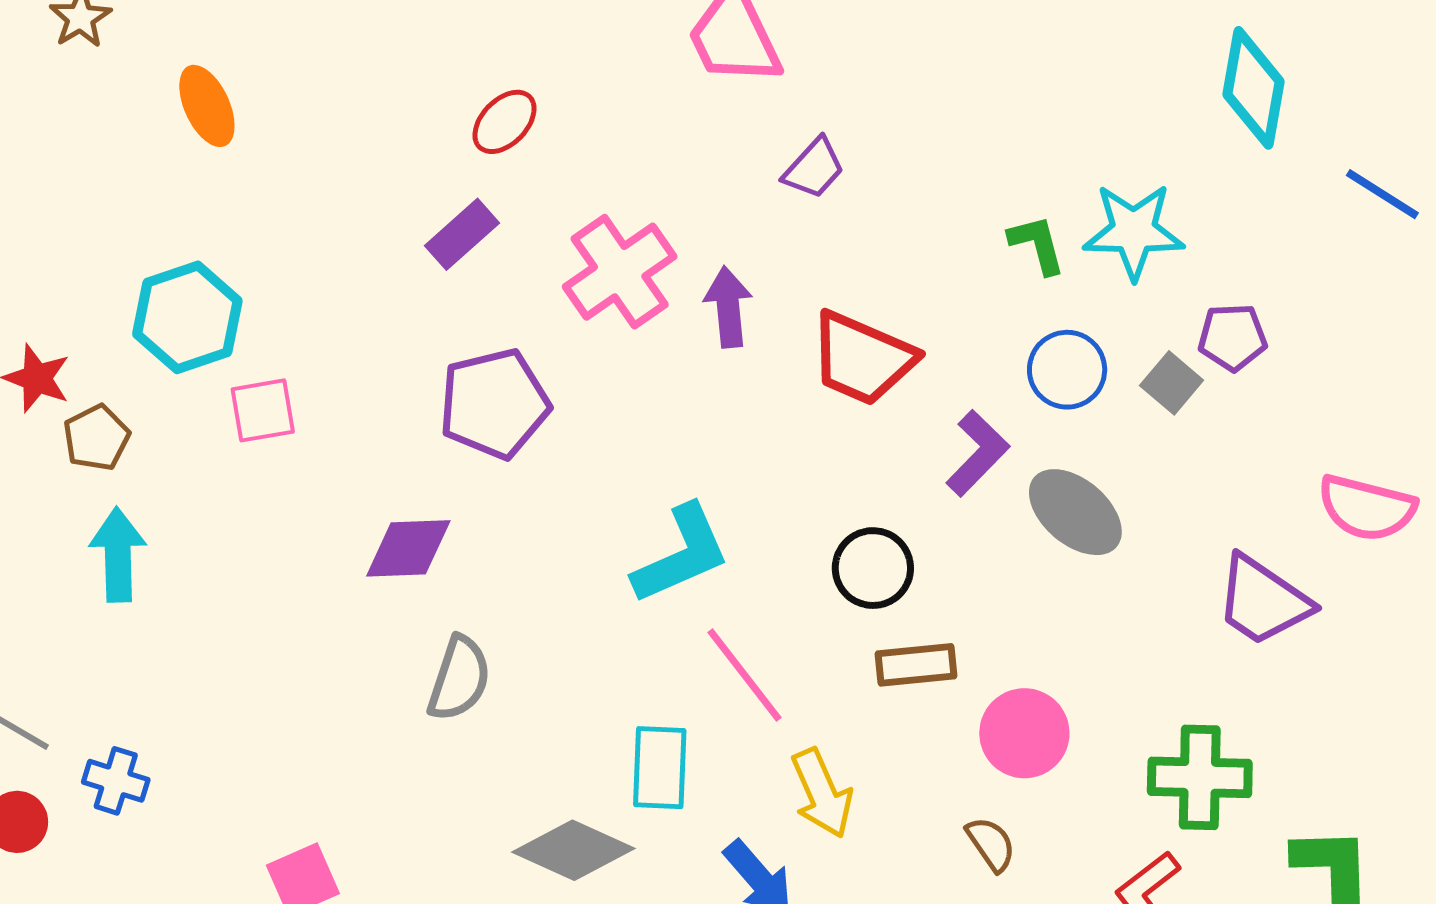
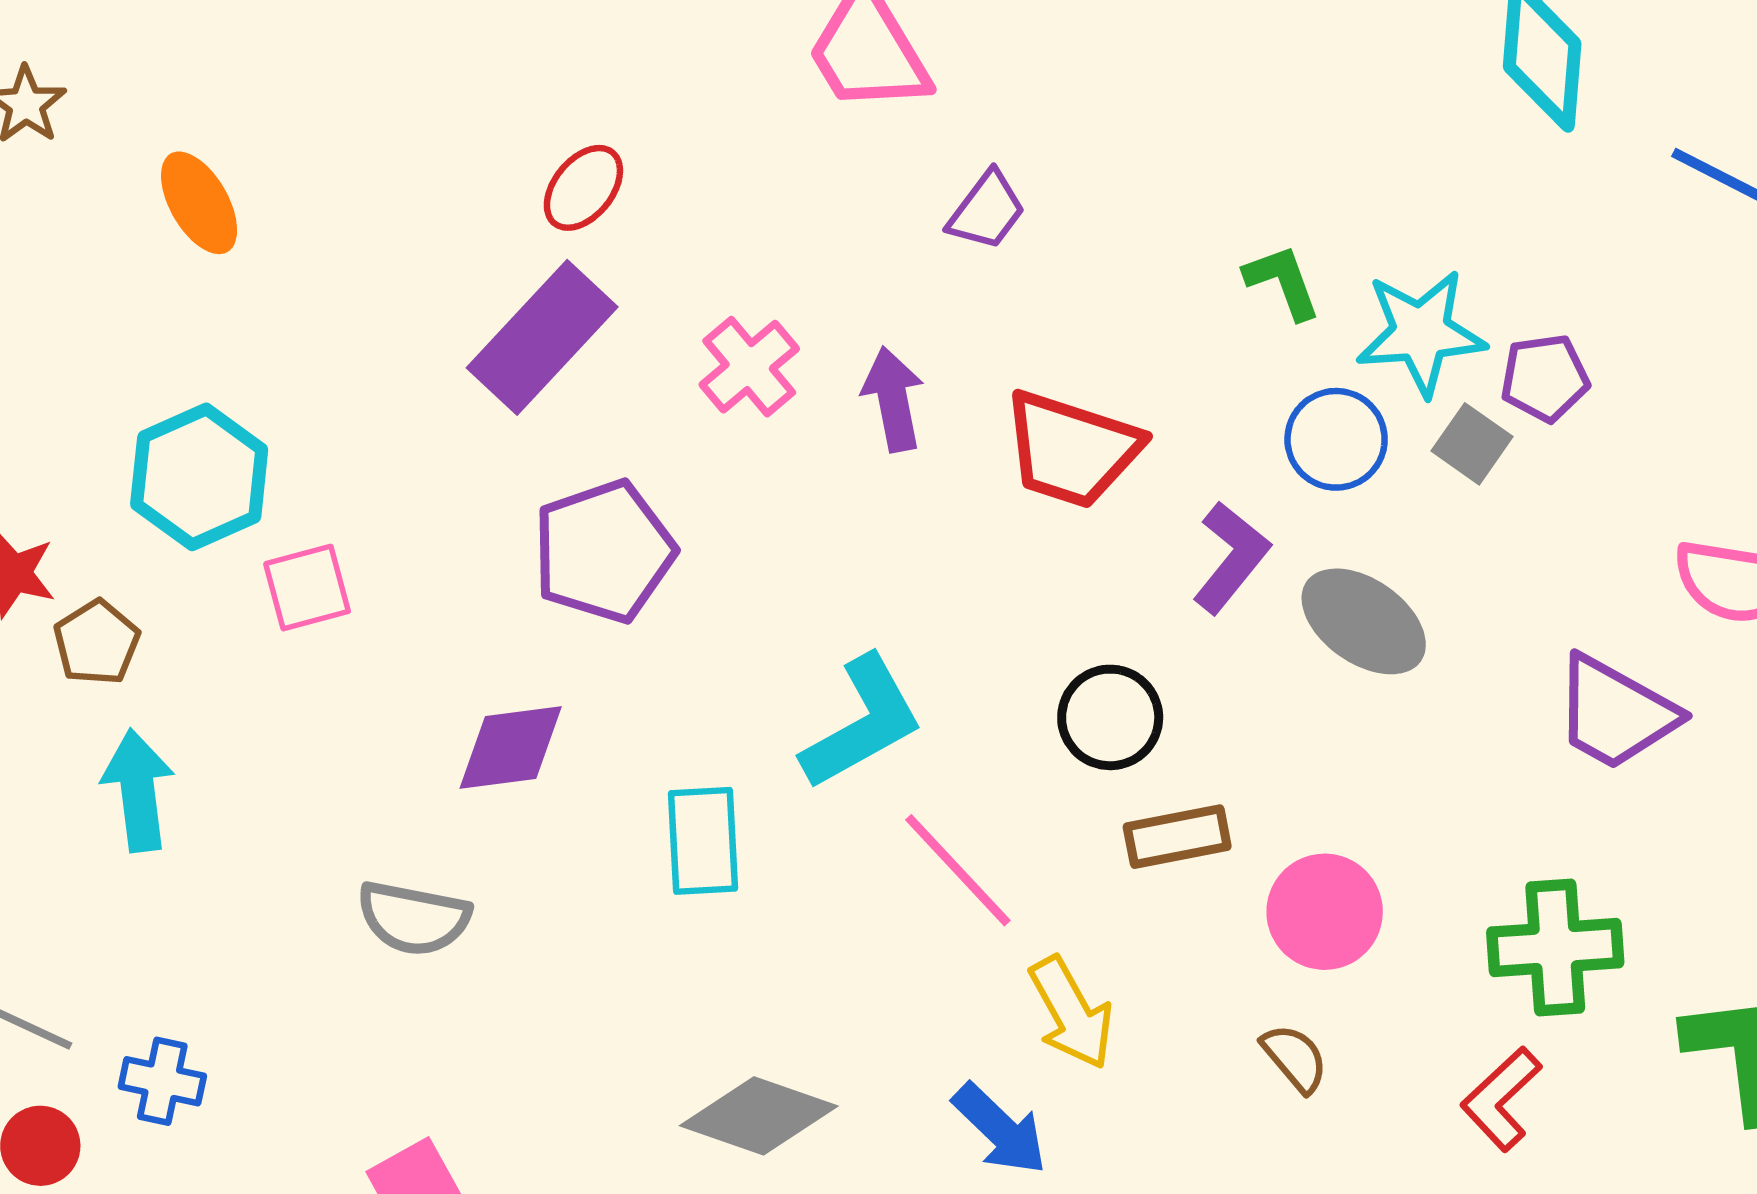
cyan star: (1134, 231) -> (1421, 333), moved
purple rectangle: (462, 234) -> (542, 337), size x1.6
pink cross: (620, 272) -> (749, 367), size x0.7
gray semicircle: (459, 679) -> (414, 918), moved, turned 88
cyan rectangle: (660, 768) -> (703, 841), moved

